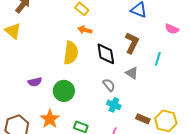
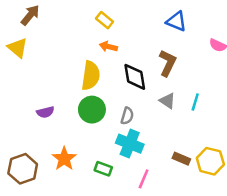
cyan line: (158, 59) -> (195, 102), moved
gray semicircle: (109, 85) -> (127, 116), moved, turned 56
green circle: (64, 91) -> (92, 110), moved
cyan cross: (114, 105) -> (130, 144), moved, size x1.5

